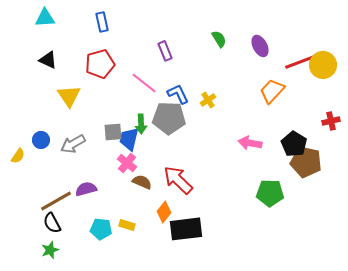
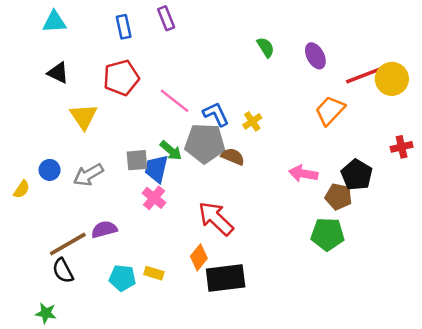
purple rectangle: (165, 51) -> (166, 18), moved
green arrow: (141, 124) -> (171, 151), turned -48
brown pentagon: (306, 162) -> (338, 197), moved, size x0.7
brown semicircle: (142, 182) -> (233, 157), moved
green star: (50, 250) -> (46, 313), moved, turned 30

